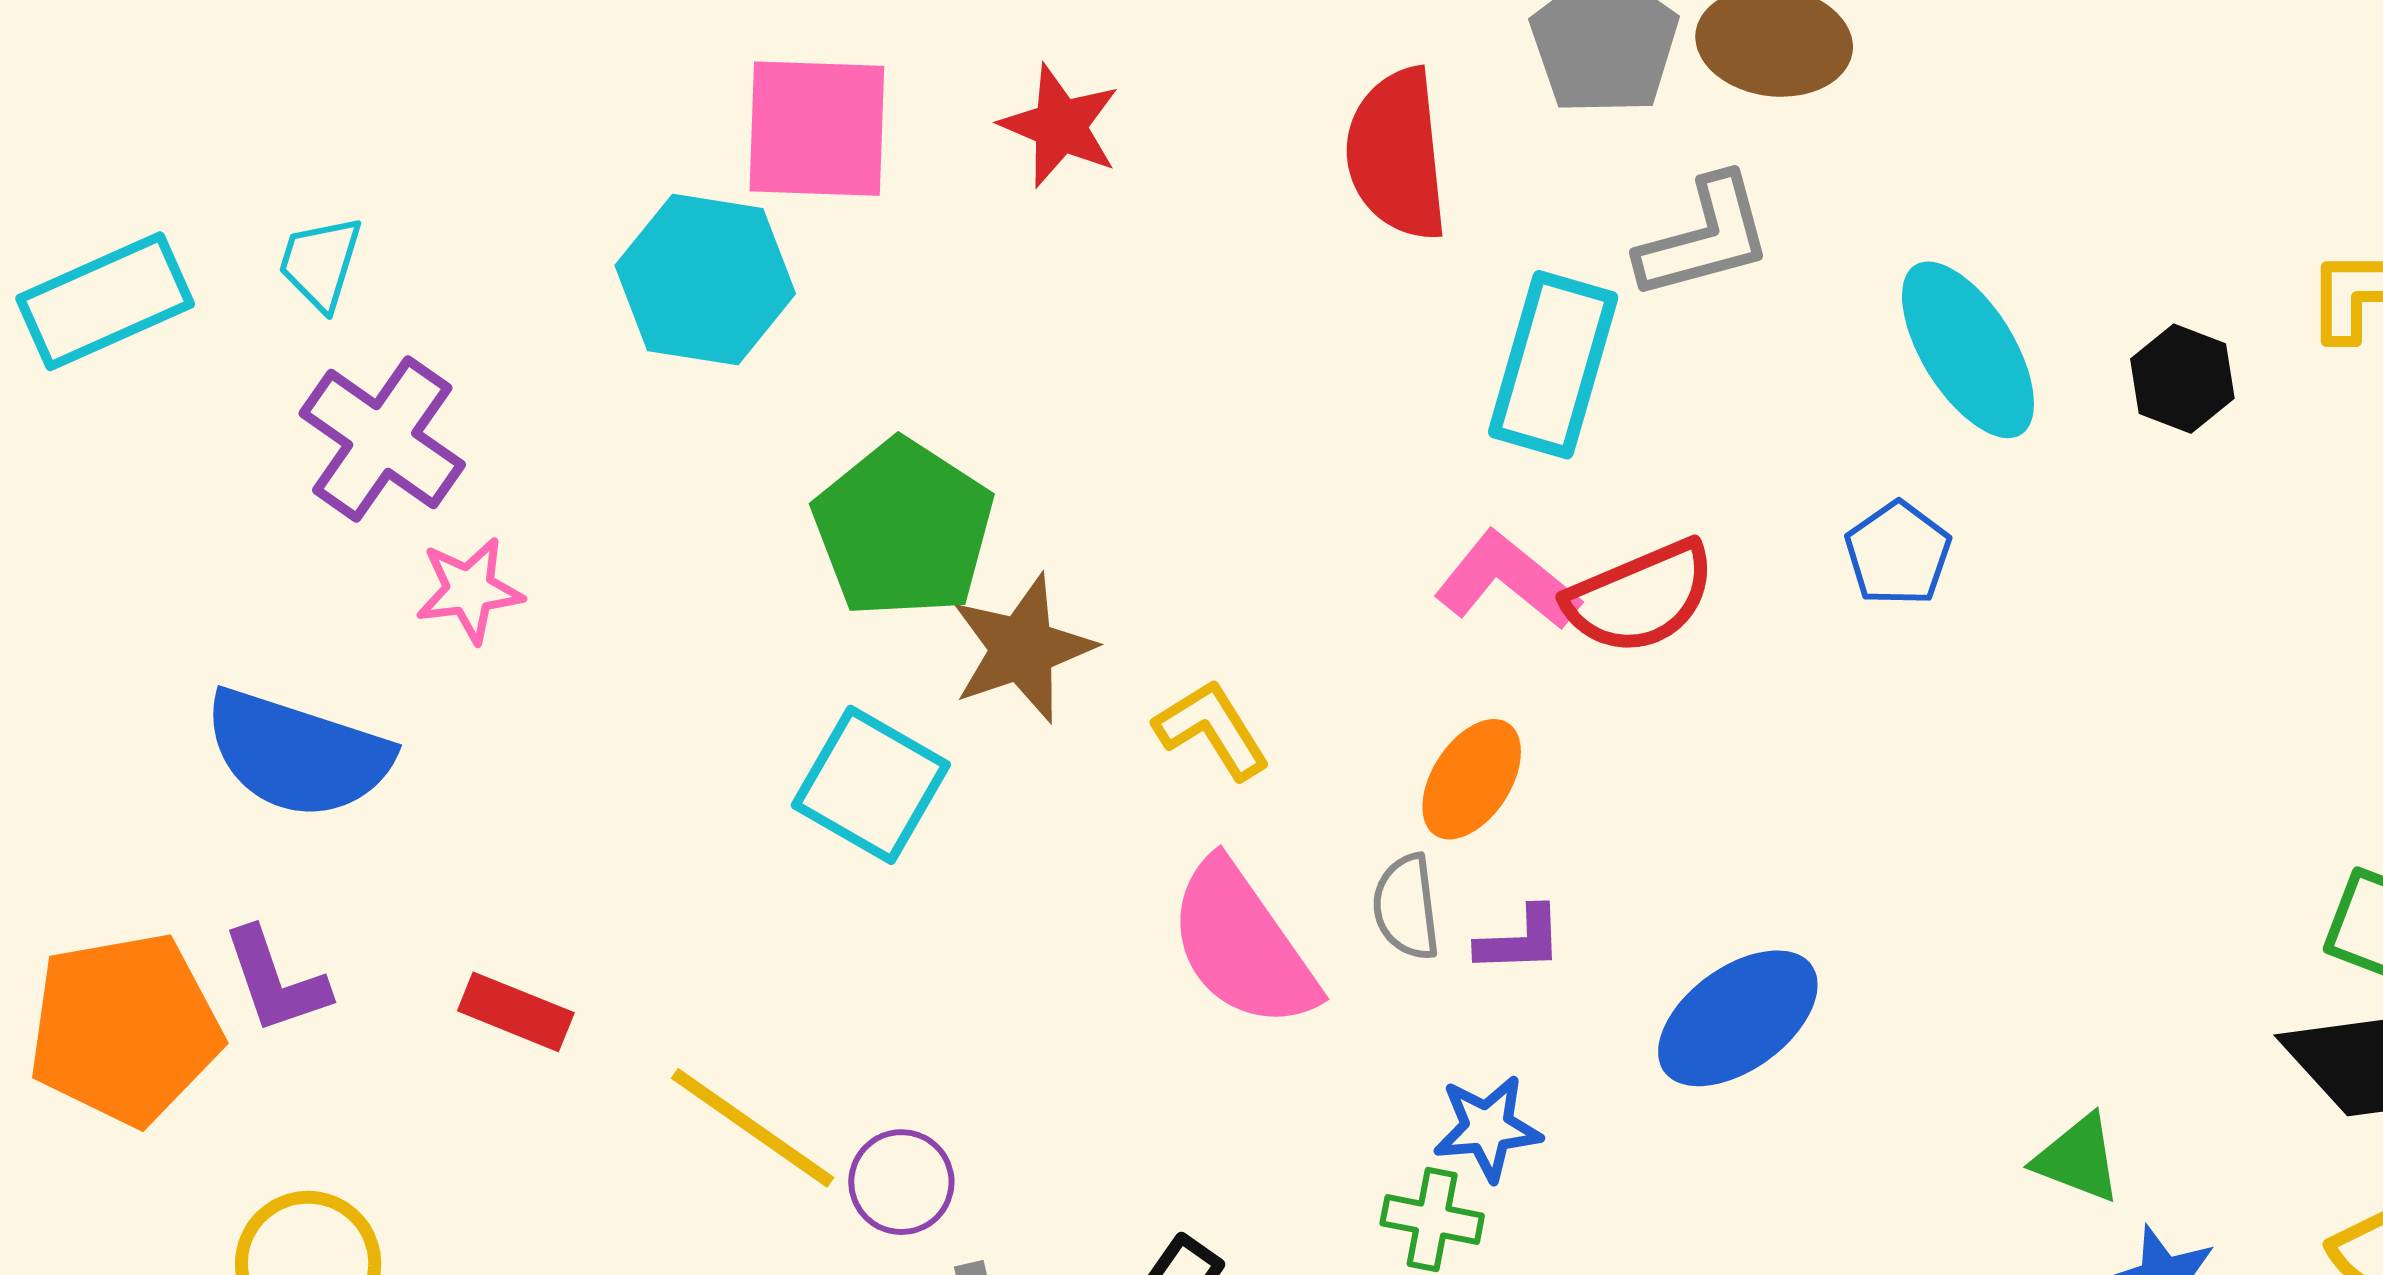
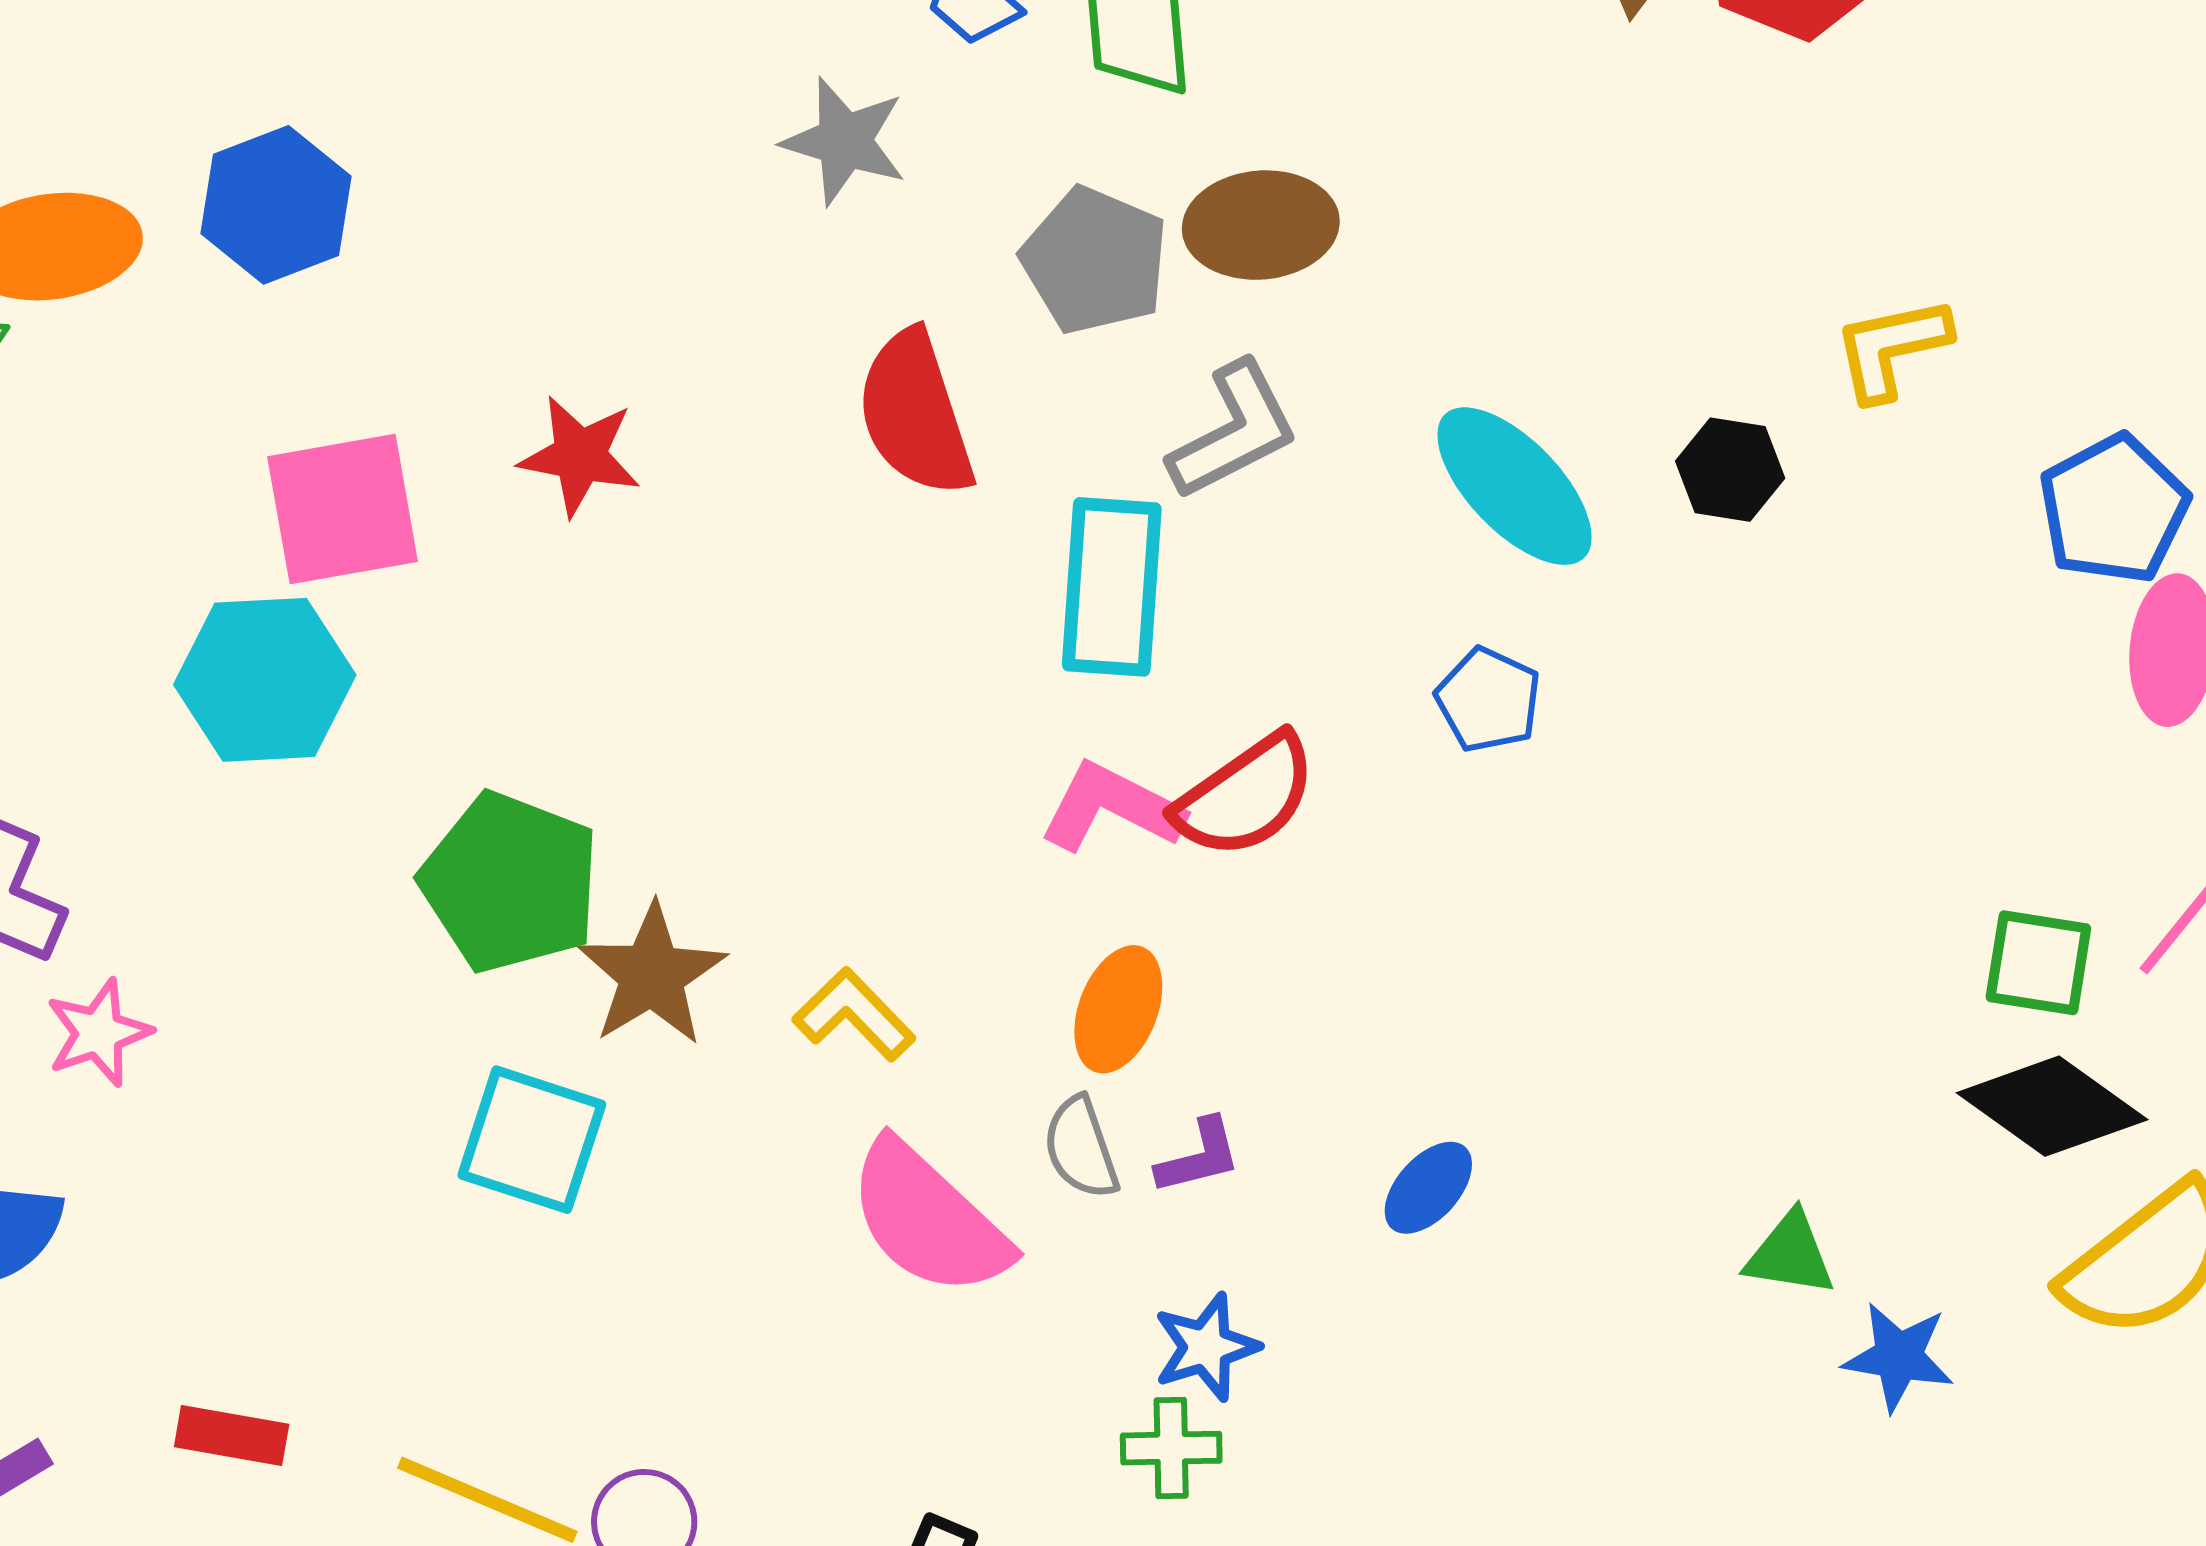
blue ellipse: (1738, 1018) -> (1428, 1188), size x0.6

